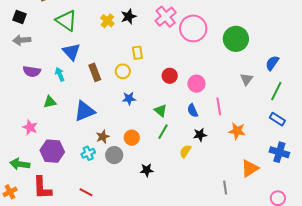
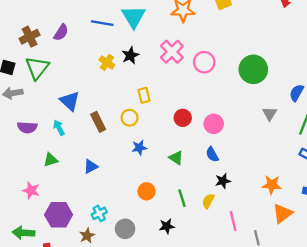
green triangle: (66, 20) -> (37, 68), moved, turned 40
pink circle: (193, 28) -> (204, 62), size x0.7
pink line: (219, 106) -> (233, 221), moved
blue triangle: (85, 111) -> (91, 166), size x0.6
orange star: (237, 131) -> (272, 185), moved
green line: (163, 132) -> (182, 198), moved, turned -42
brown star: (103, 137) -> (87, 236), moved
gray circle: (114, 155) -> (125, 229), moved

